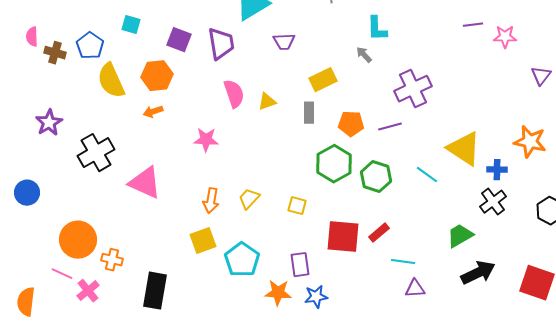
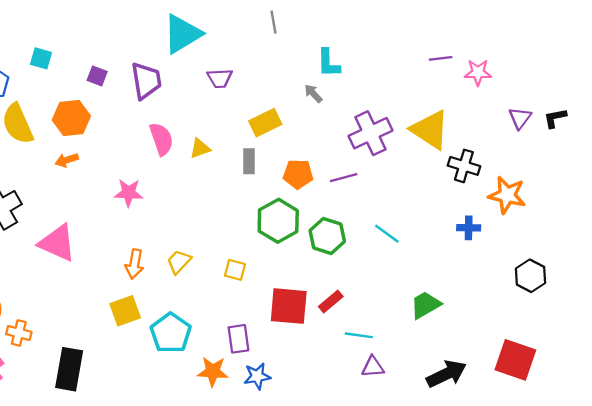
purple square: (179, 40) -> (97, 76), size x0.7
yellow triangle: (464, 149) -> (430, 130), moved
black cross: (493, 202) -> (464, 166), moved, turned -36
black arrow: (478, 273) -> (446, 374), moved

